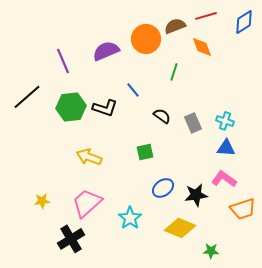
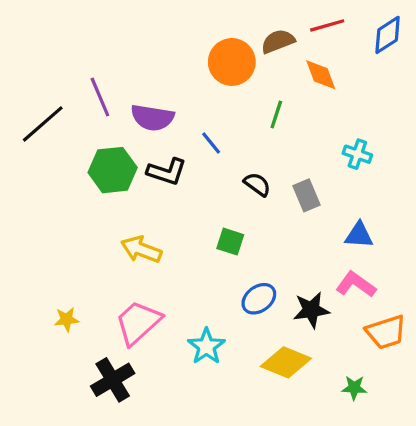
purple semicircle: (106, 51) -> (152, 118), moved, turned -148
black line: (27, 97) -> (43, 124), moved
cyan cross: (225, 121) -> (357, 154), moved
green square: (145, 152) -> (230, 242), turned 30
green star: (211, 251) -> (354, 388), moved

